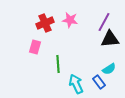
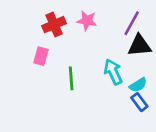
blue rectangle: (99, 82) -> (139, 102), moved
cyan arrow: (76, 84) -> (113, 72), moved

